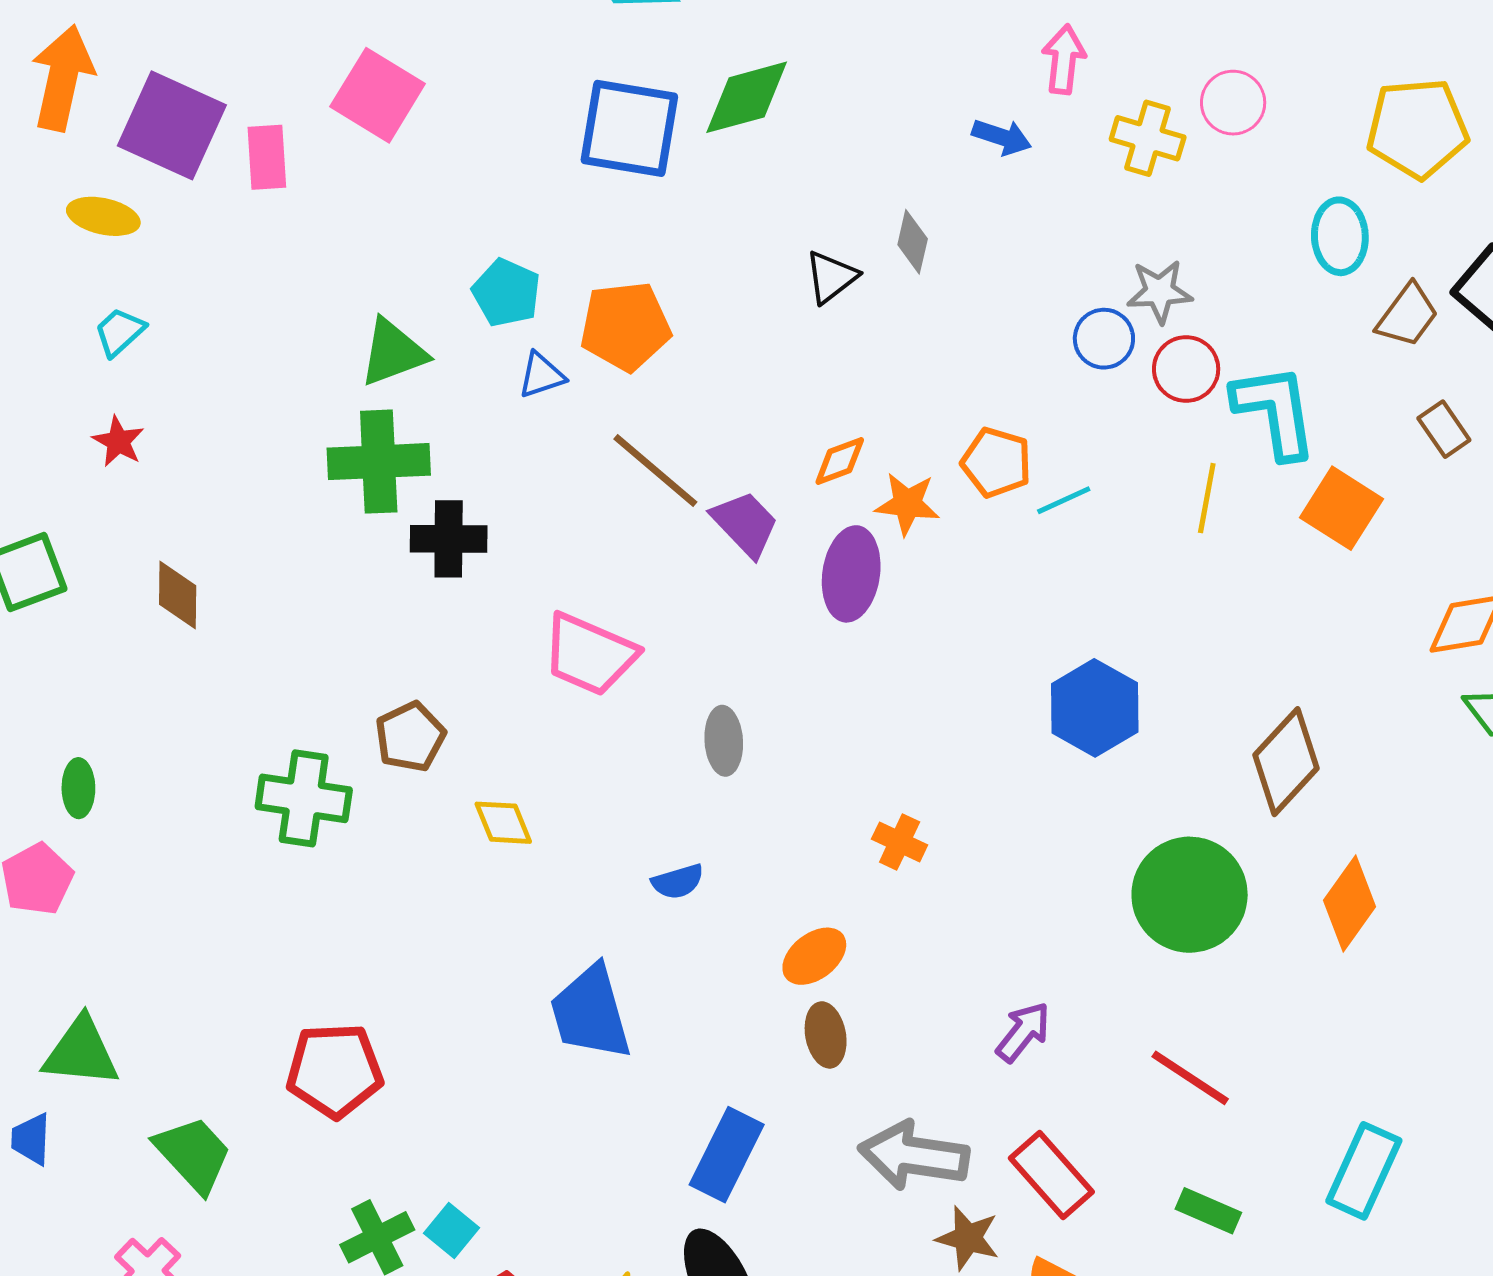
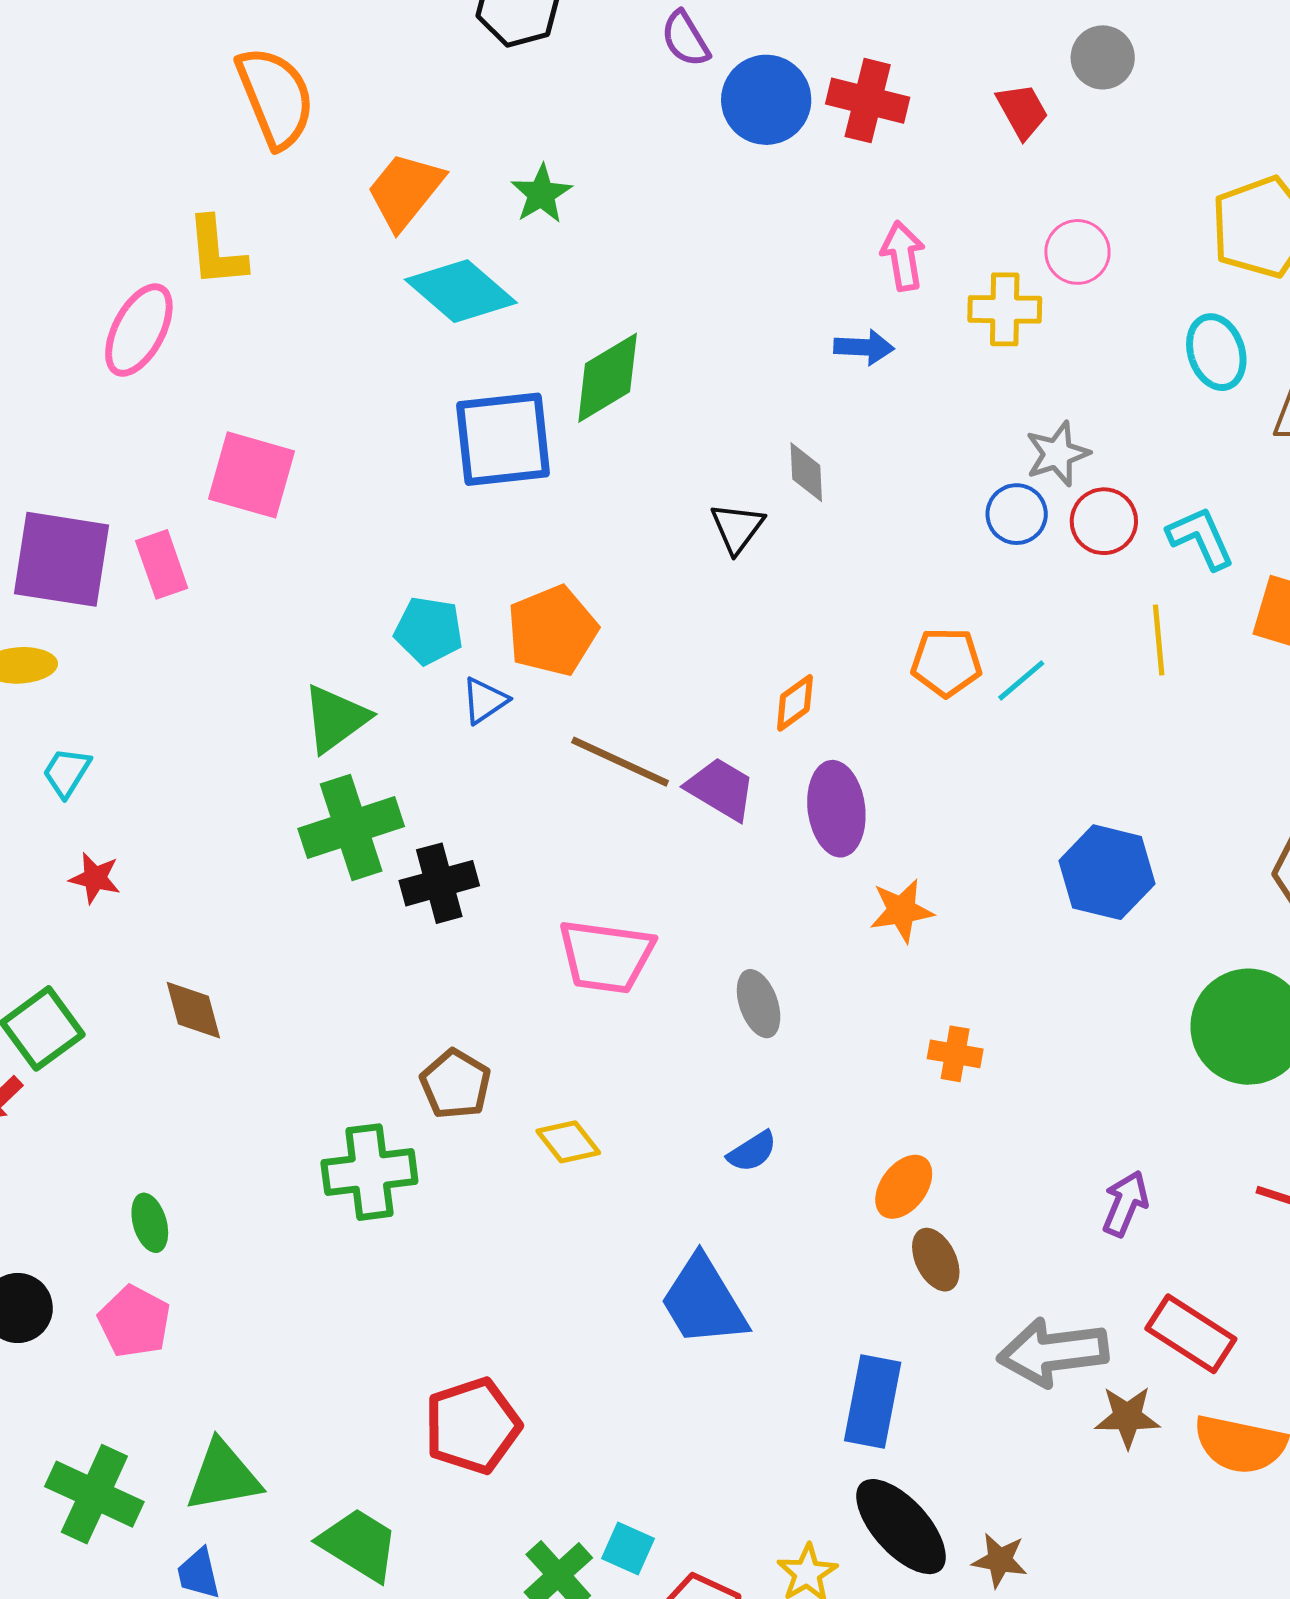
cyan L-shape: (1275, 411) -> (1201, 538), size x0.7
orange star: (907, 504) -> (902, 911), moved

